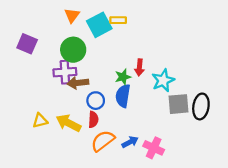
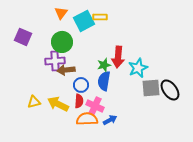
red arrow: (139, 67) -> (118, 57), size x1.5
black ellipse: (201, 106) -> (170, 90), turned -45
orange semicircle: (103, 141) -> (87, 119), turned 35
pink cross: (154, 148) -> (95, 106), moved

